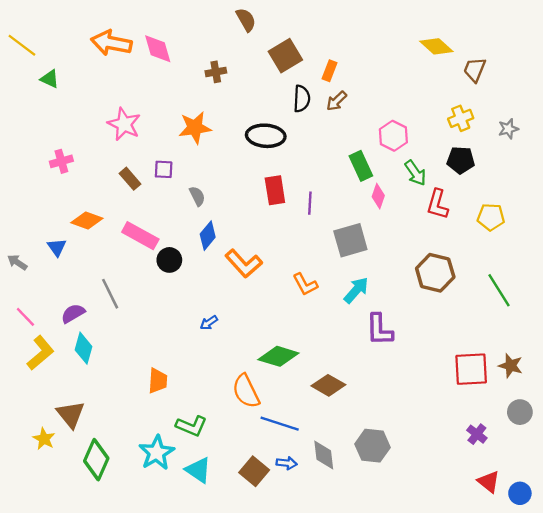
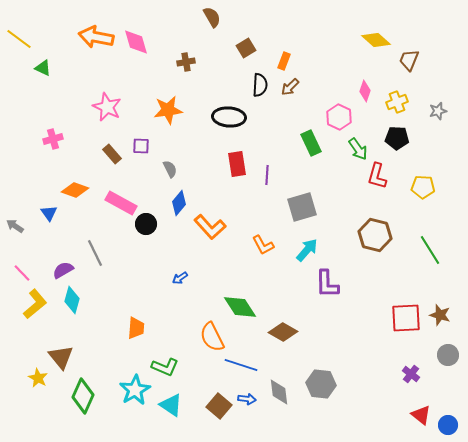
brown square: (285, 56) -> (246, 48), size x0.7
pink diamond: (378, 196) -> (365, 91), moved
green diamond: (278, 356) -> (240, 307), turned 40

